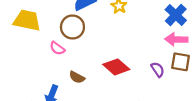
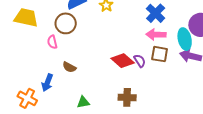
pink semicircle: (57, 48) -> (52, 42), turned 40
red diamond: (116, 67) -> (123, 61), moved

